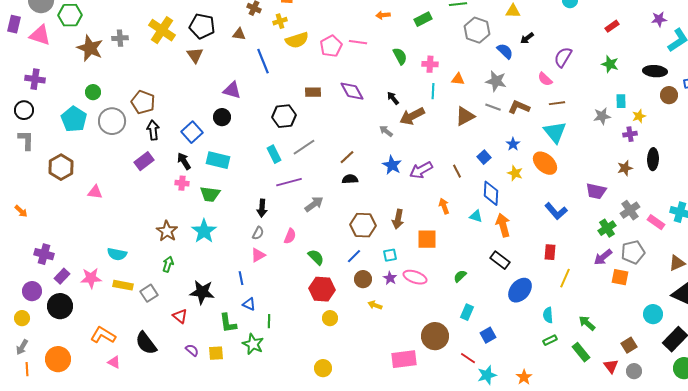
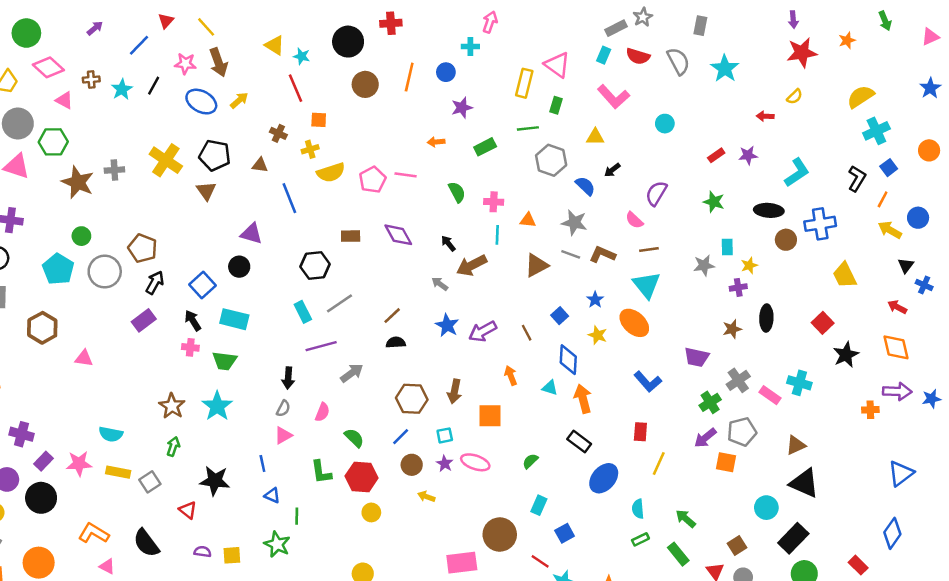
purple star: (659, 19) -> (748, 155), moved
black arrow: (153, 130) -> (155, 283), turned 36
green L-shape: (228, 323) -> (321, 472), moved
purple semicircle: (192, 350) -> (203, 552), turned -32

